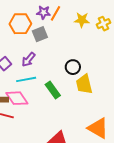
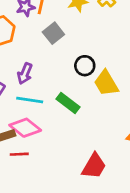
gray square: (40, 34) -> (53, 33), moved
cyan line: (26, 79) -> (30, 100), turned 36

